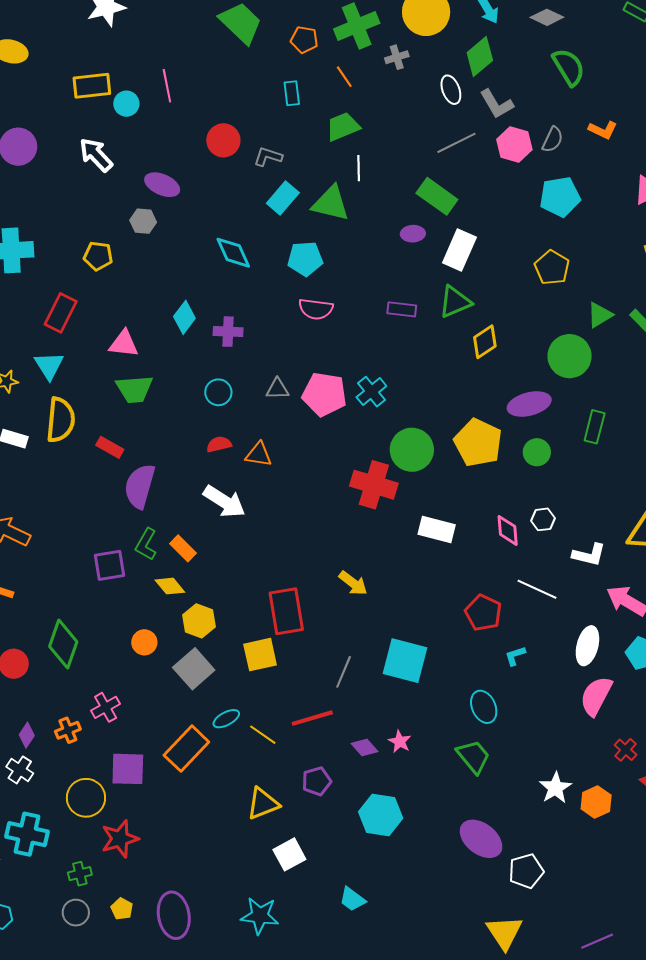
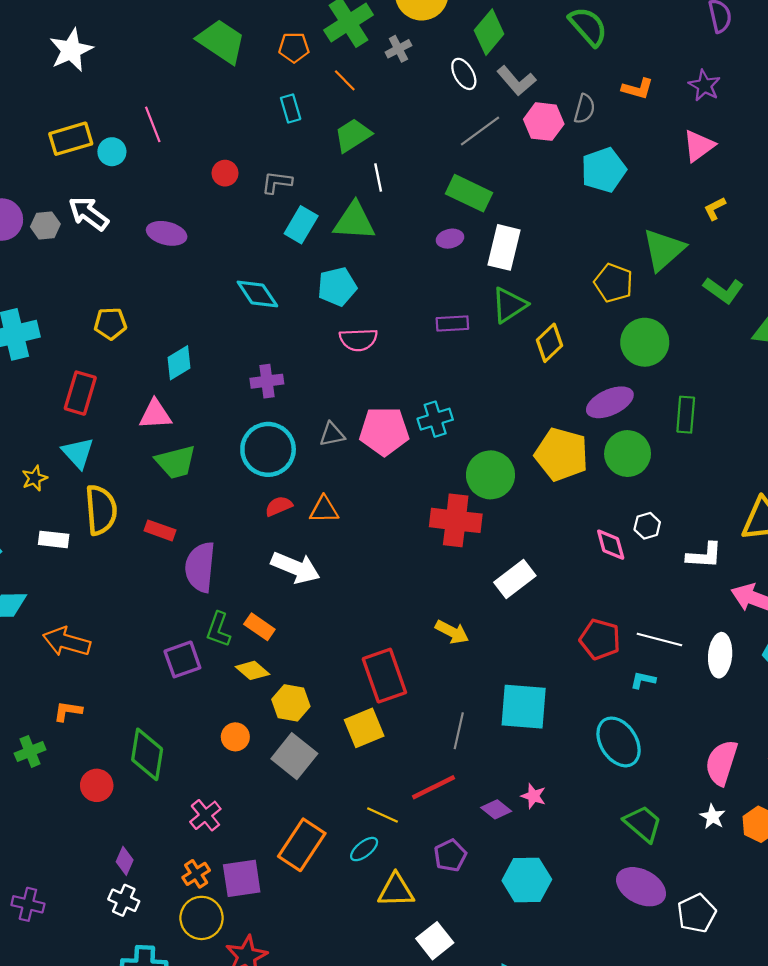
red circle: (223, 140) -> (225, 173), size x0.7
gray hexagon: (143, 221) -> (45, 225), moved
yellow pentagon: (552, 268) -> (614, 283), moved
green triangle: (600, 315) -> (664, 250), moved, size x1.5
cyan diamond: (184, 317) -> (179, 363), moved, turned 32
cyan circle: (218, 392) -> (268, 449), size x1.8
cyan cross: (371, 392) -> (435, 419), turned 32
green circle: (537, 452) -> (628, 454), size x1.5
white rectangle: (437, 529) -> (515, 579), moved, turned -42
white line: (537, 589) -> (659, 639), moved
cyan L-shape: (515, 656) -> (643, 680), turned 40
pink semicircle: (596, 696) -> (721, 763), moved
cyan ellipse: (484, 707) -> (619, 742), size x1.4
cyan ellipse: (226, 719) -> (364, 849), moved
orange cross: (68, 730) -> (196, 874), moved
green trapezoid: (473, 757) -> (643, 824), moved
white star: (555, 788) -> (713, 817), size x0.7
yellow triangle: (263, 804) -> (396, 890), turned 30

